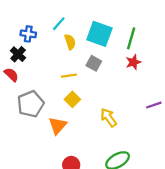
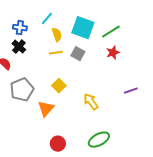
green line: (131, 38) -> (111, 32), turned 42
black cross: (18, 54) -> (19, 47), moved
yellow line: (69, 76) -> (56, 53), moved

